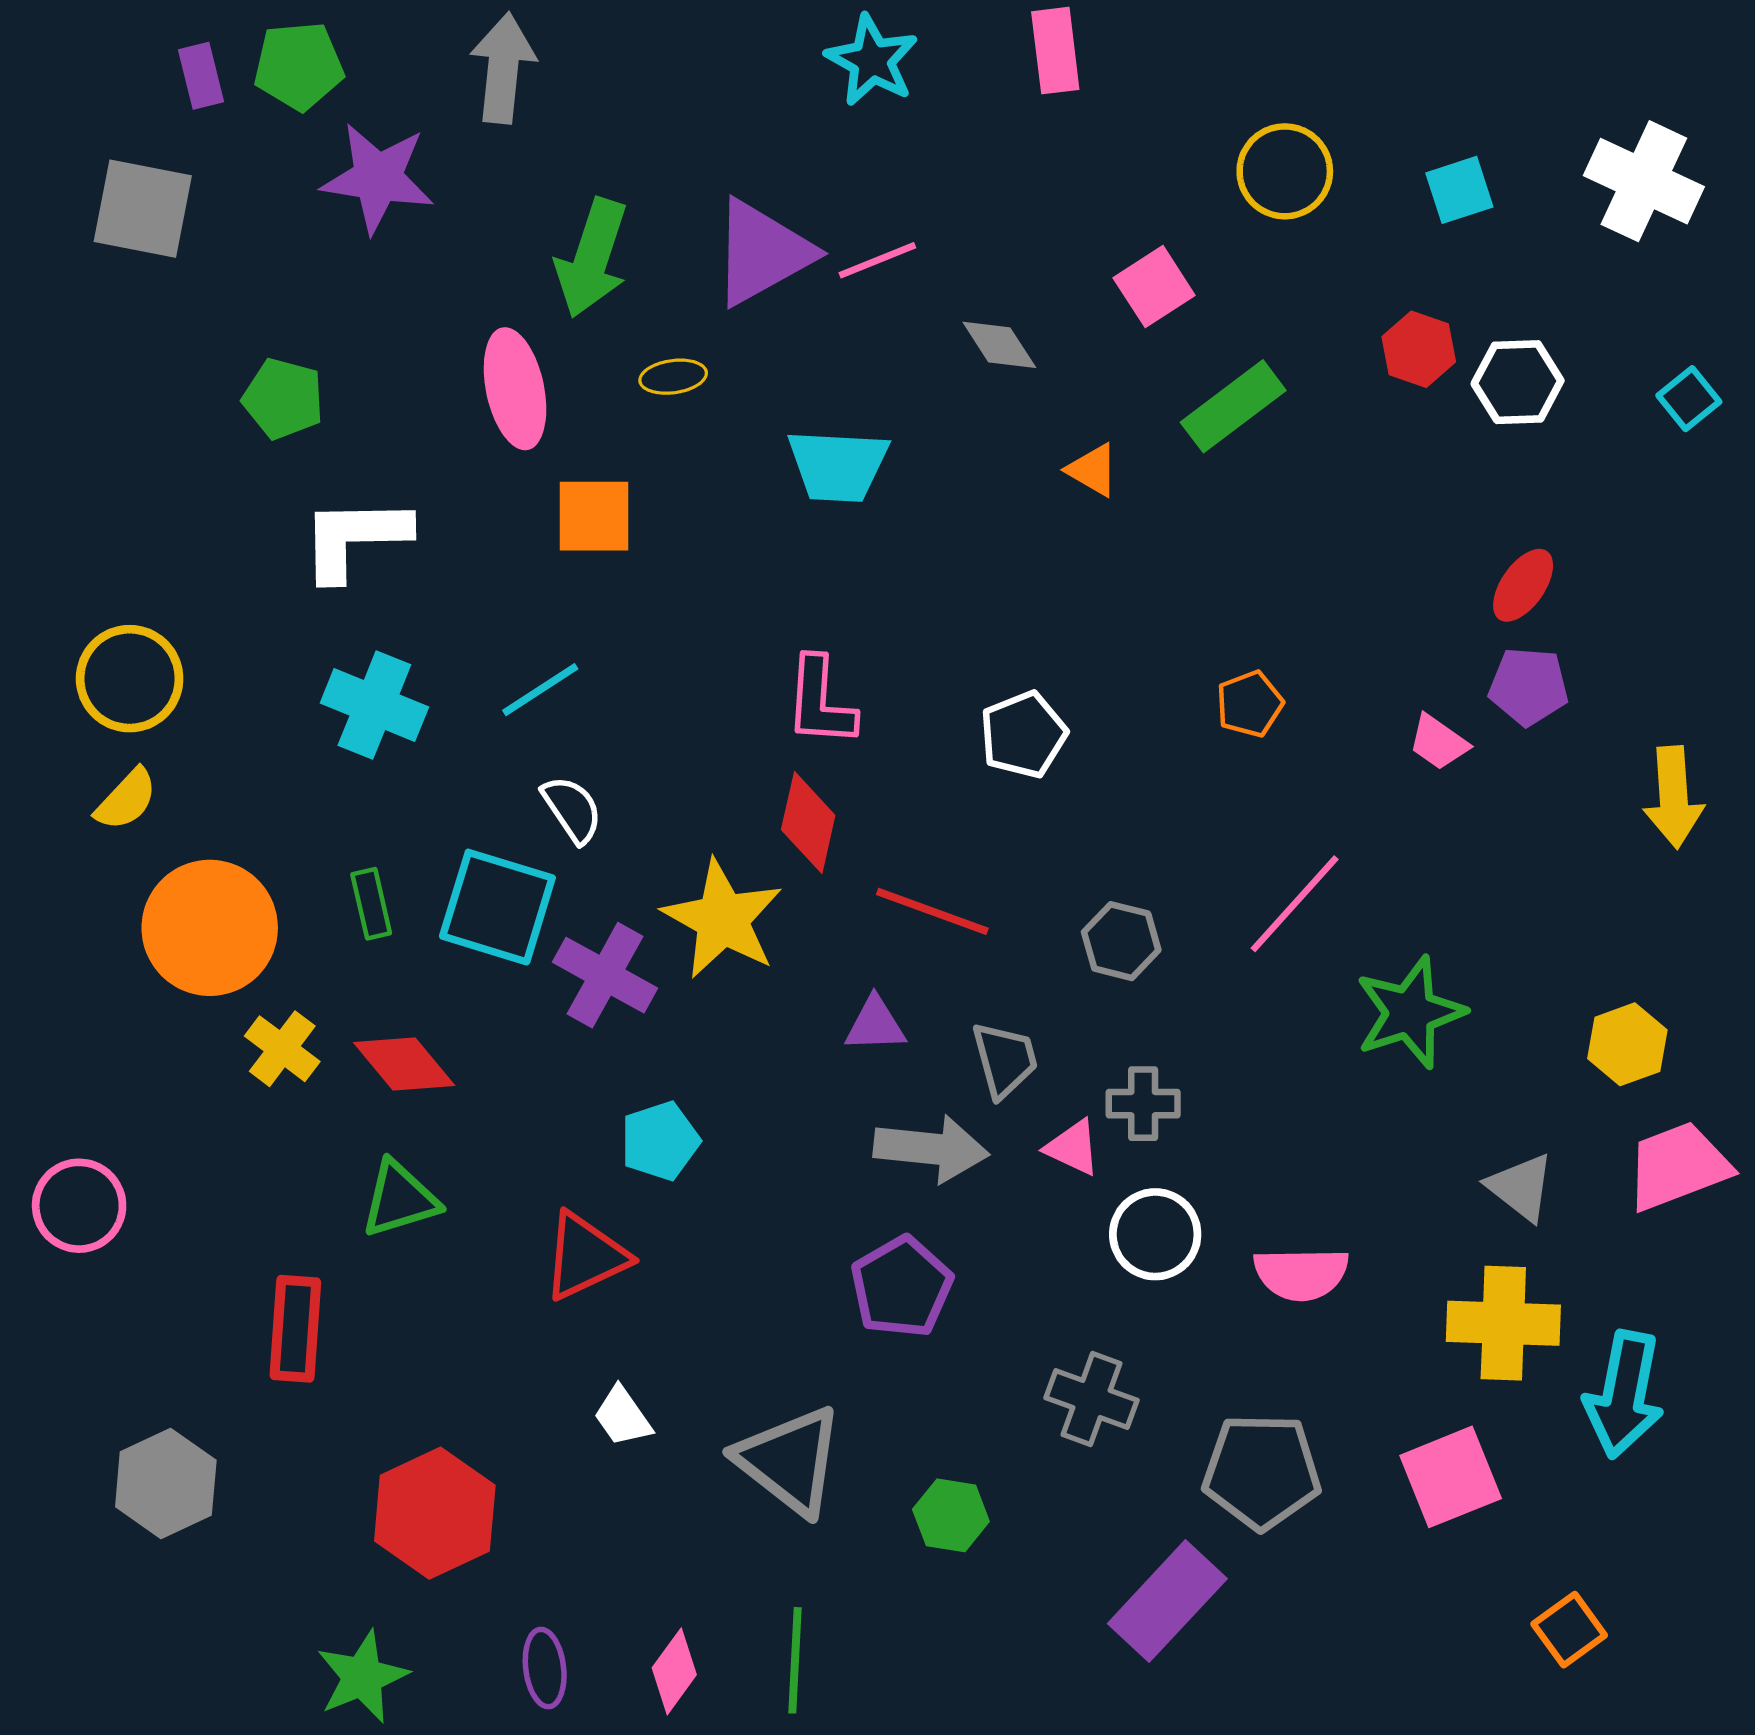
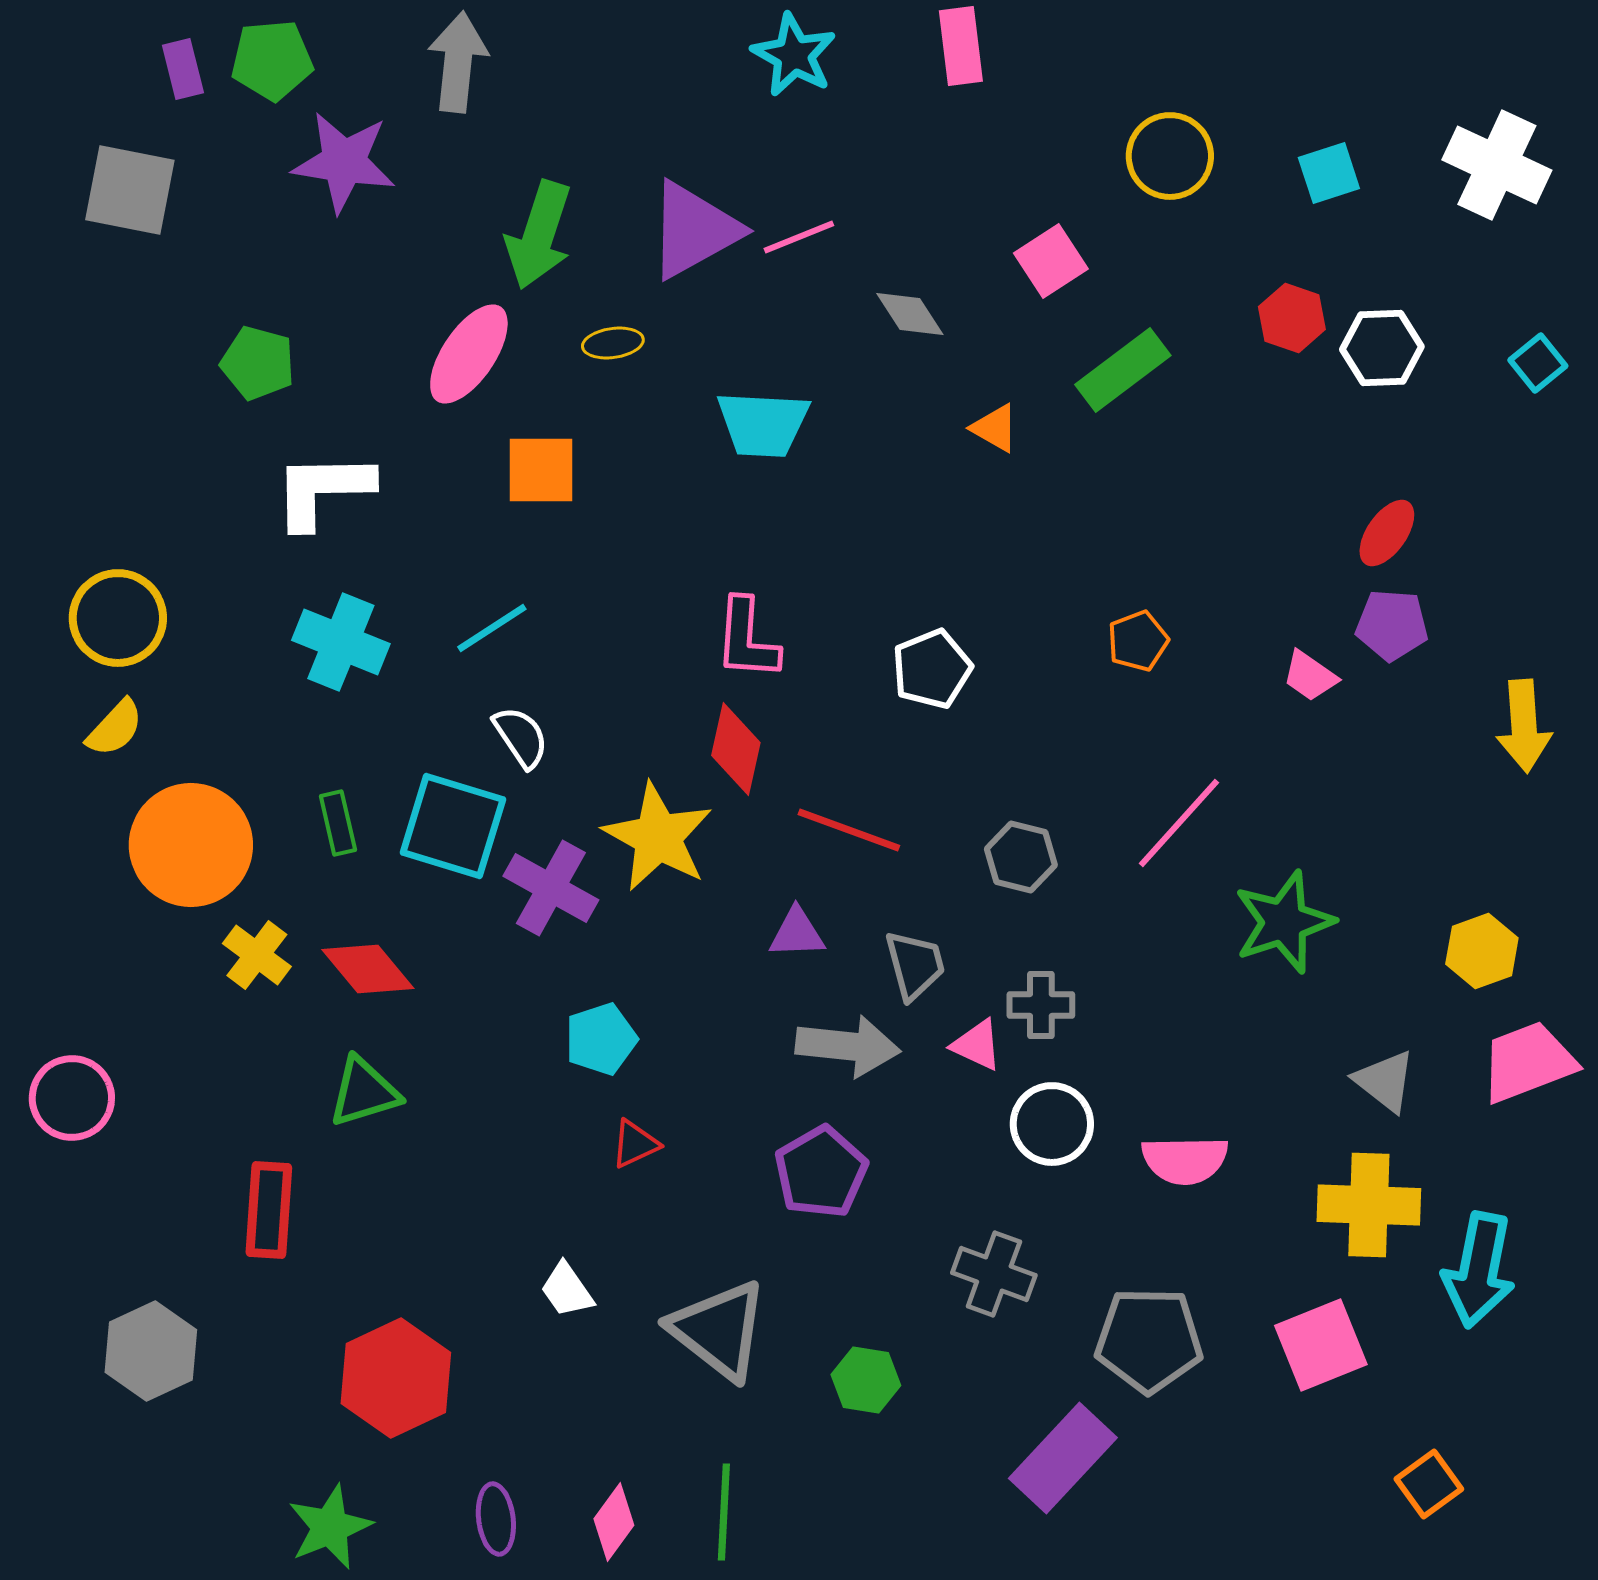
pink ellipse: (515, 389) -> (469, 354), turned 46
red triangle: (585, 1256) -> (635, 1144), moved, size x0.6

